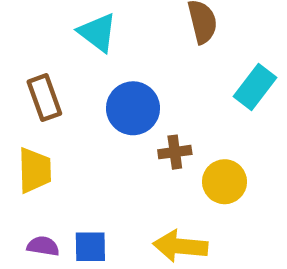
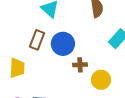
brown rectangle: (44, 98) -> (37, 40), moved, turned 36

